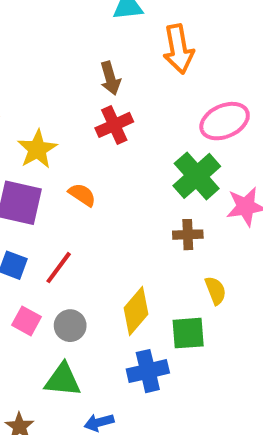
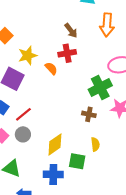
brown arrow: (110, 78) -> (71, 31), turned -35
orange semicircle: (82, 195) -> (51, 68), moved
gray circle: (70, 326) -> (23, 134), moved

